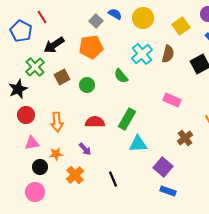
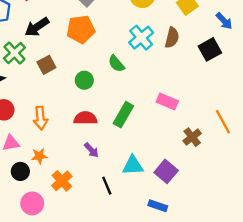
green circle: (87, 85) -> (84, 80), moved
pink rectangle: (172, 100) -> (167, 102), moved
cyan triangle: (138, 144) -> (133, 166), moved
purple arrow: (85, 149) -> (91, 150), moved
blue rectangle: (168, 191) -> (158, 206), moved
pink circle: (35, 192) -> (32, 203), moved

